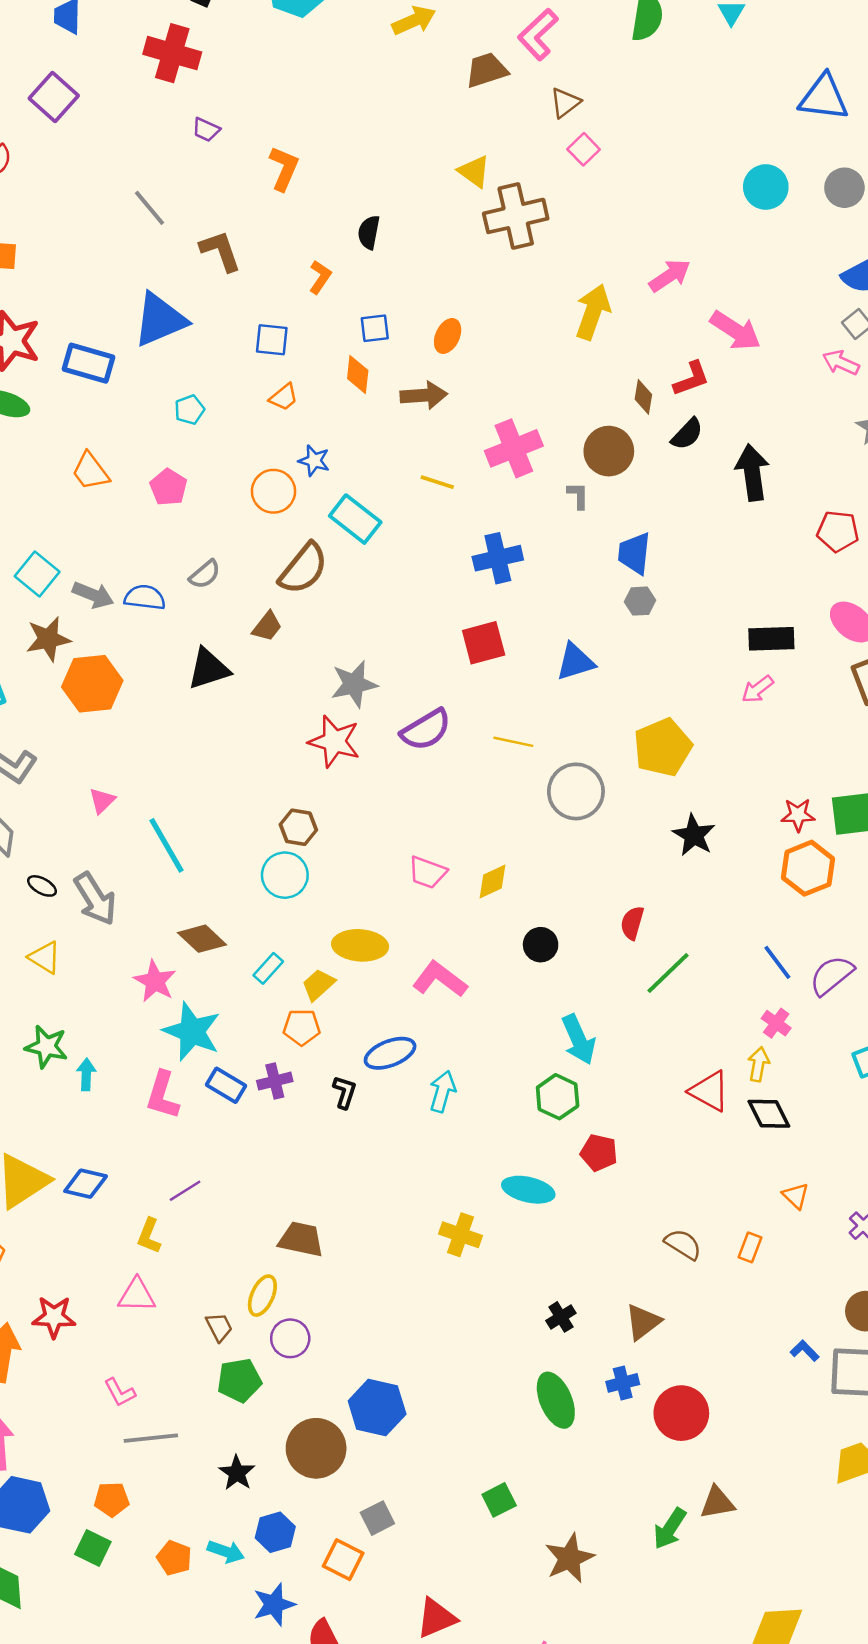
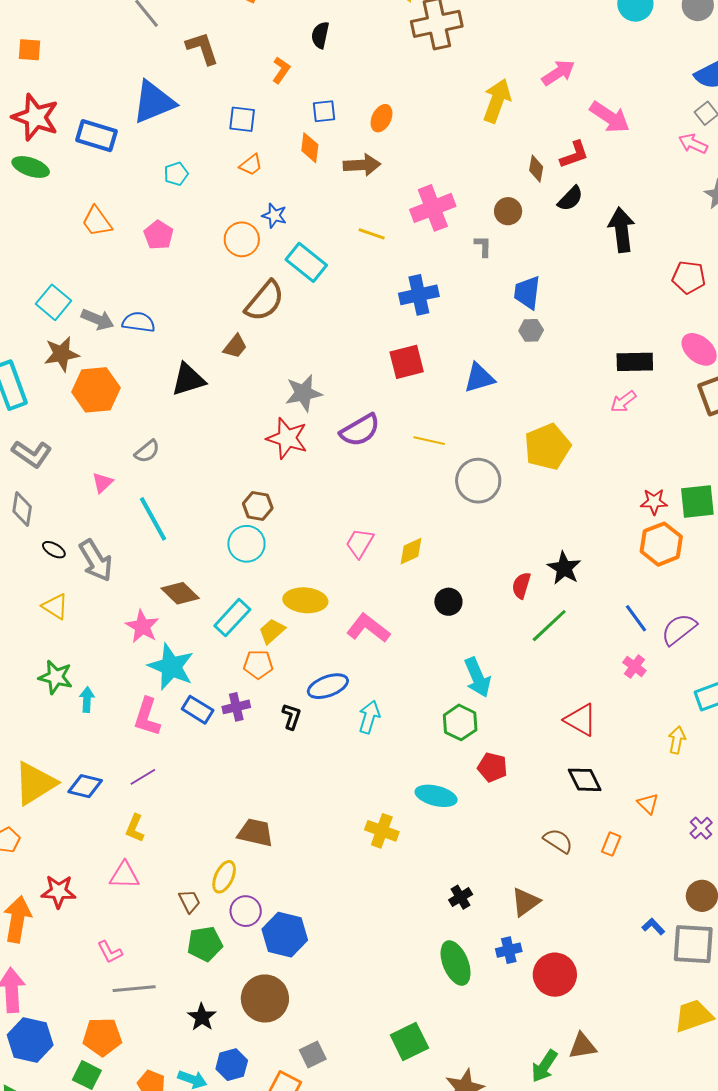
brown circle: (609, 451) -> (508, 211), size x0.7
gray semicircle: (205, 574) -> (147, 451), moved
black star: (694, 835) -> (564, 568), moved
pink trapezoid: (427, 872) -> (360, 543), turned 100
cyan rectangle: (268, 968) -> (232, 618), size x1.5
yellow arrow: (758, 1064) -> (677, 740), moved
black diamond: (769, 1114) -> (585, 780), moved
purple line: (185, 1191) -> (143, 777), moved
blue hexagon: (377, 1407) -> (285, 935), moved
orange pentagon: (112, 1499) -> (102, 1037), size x1.4
green square: (499, 1500) -> (409, 1041), size x1.4

